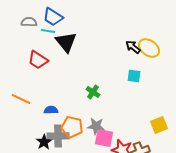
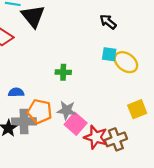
yellow ellipse: (149, 48) -> (126, 62), moved
green cross: (93, 92) -> (63, 72), turned -32
pink square: (104, 138) -> (76, 124), turned 30

